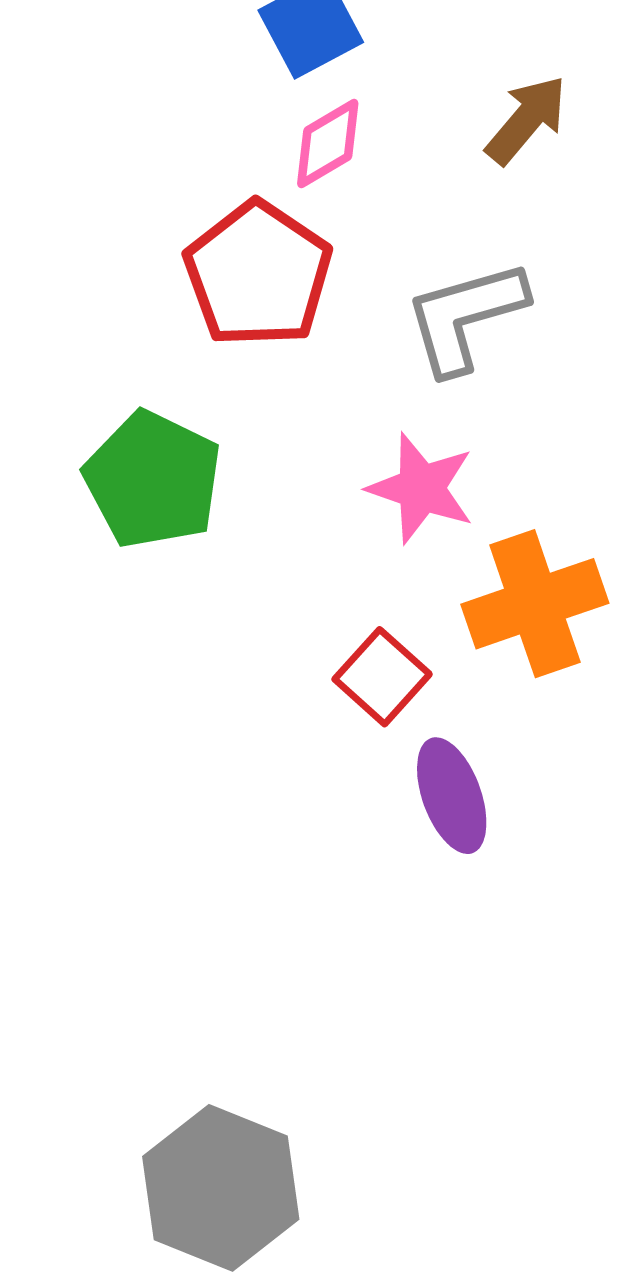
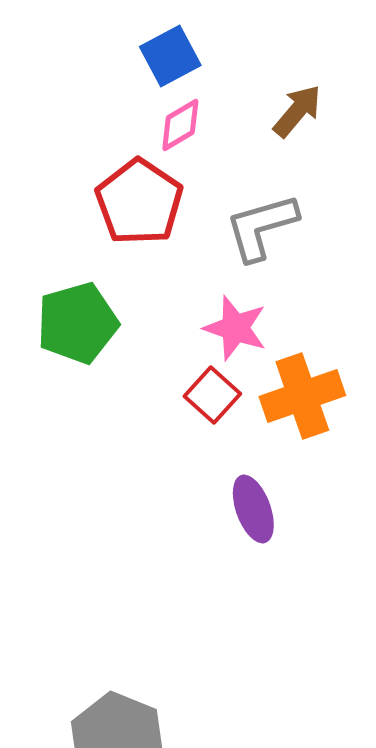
green pentagon: (153, 480) -> (77, 323), turned 30
red square: (382, 677) -> (212, 395), moved

